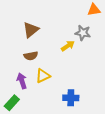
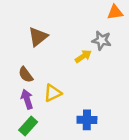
brown semicircle: (31, 56) -> (26, 75), moved, turned 64
green rectangle: (12, 103) -> (28, 126), moved

